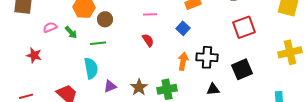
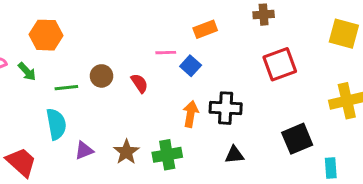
pink line: (150, 14) -> (166, 53), moved
brown circle: (105, 19) -> (101, 76), moved
black square: (242, 69) -> (297, 139), moved

